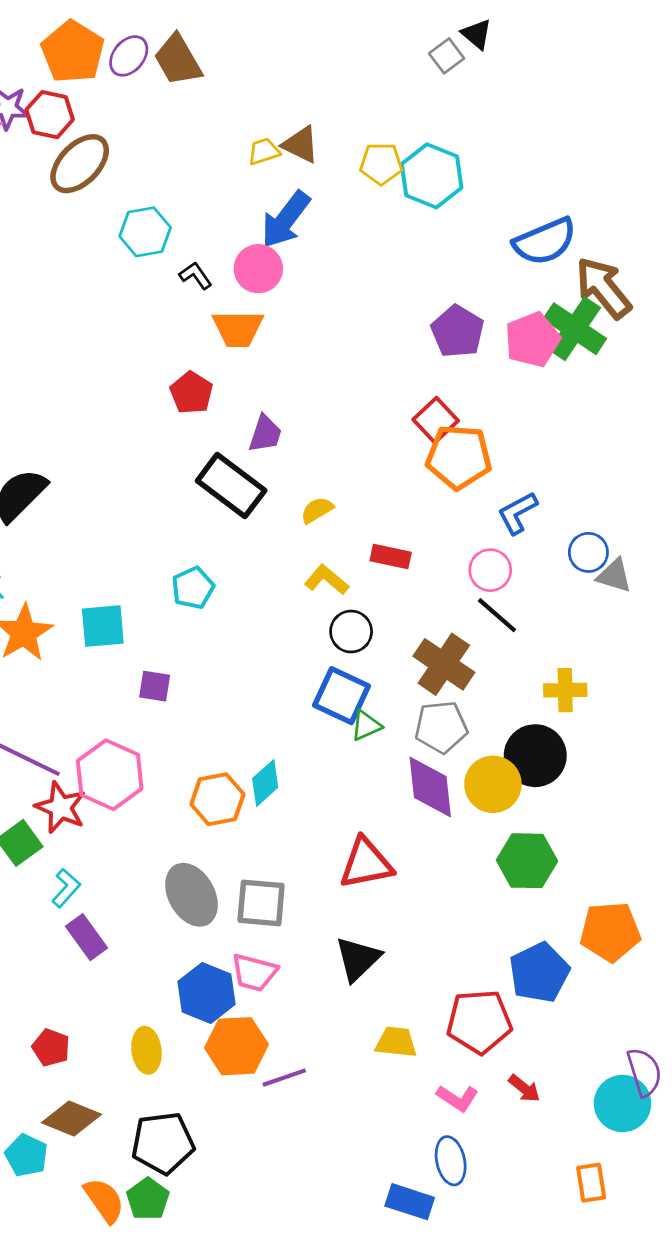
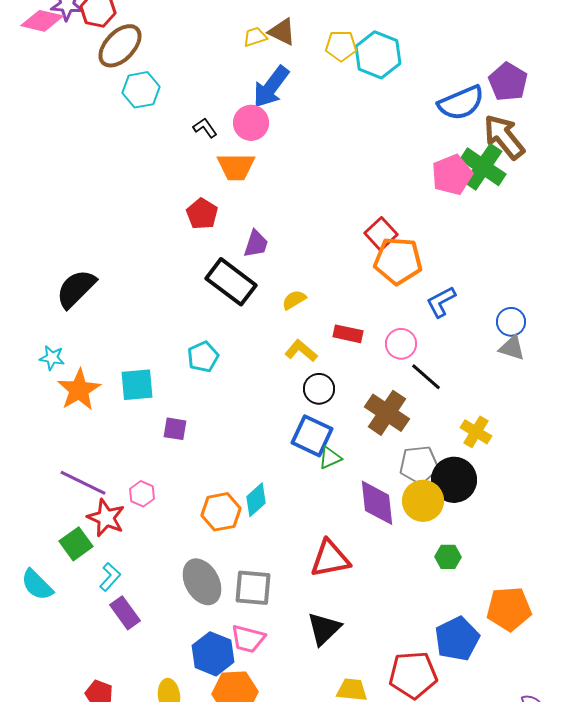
cyan hexagon: (145, 232) -> (141, 90), moved
purple pentagon: (457, 331) -> (508, 82), moved
blue circle: (588, 552) -> (511, 322), moved
pink circle: (490, 570) -> (401, 344), moved
yellow cross: (565, 690) -> (476, 432), turned 32
gray pentagon: (441, 727) -> (419, 465), moved
pink hexagon: (110, 775) -> (142, 494), size x0.5
green hexagon: (527, 861) -> (448, 557), size x0.6

